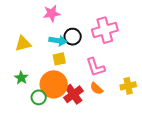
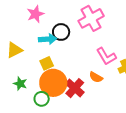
yellow square: (59, 59) -> (47, 63), moved
pink L-shape: (95, 67) -> (106, 56), moved

